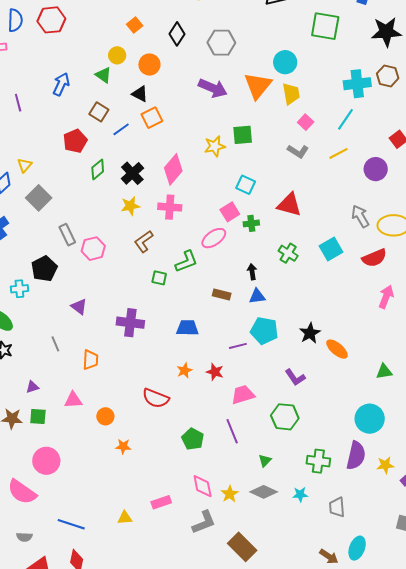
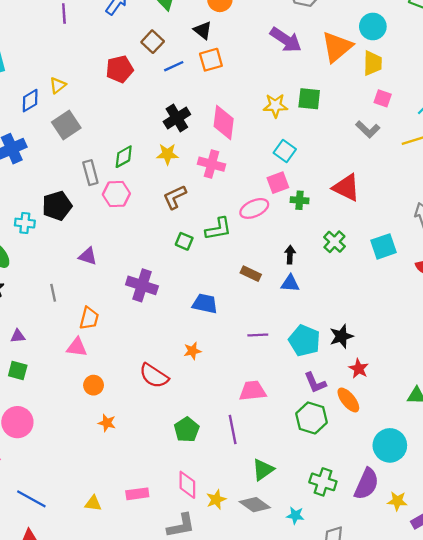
pink square: (306, 122) -> (383, 98), turned -35
green diamond: (98, 169) -> (124, 157), moved
pink diamond: (173, 169) -> (224, 123), turned -44
cyan square: (246, 185) -> (285, 151), moved
purple triangle: (79, 307) -> (88, 256), turned -30
cyan pentagon: (264, 331) -> (304, 341), moved
orange ellipse: (337, 349) -> (348, 400), moved
red star: (215, 372) -> (359, 369), moved
pink triangle: (73, 400) -> (77, 347), moved
green hexagon: (285, 417) -> (311, 418), moved
green triangle: (265, 461) -> (263, 470), size x1.5

